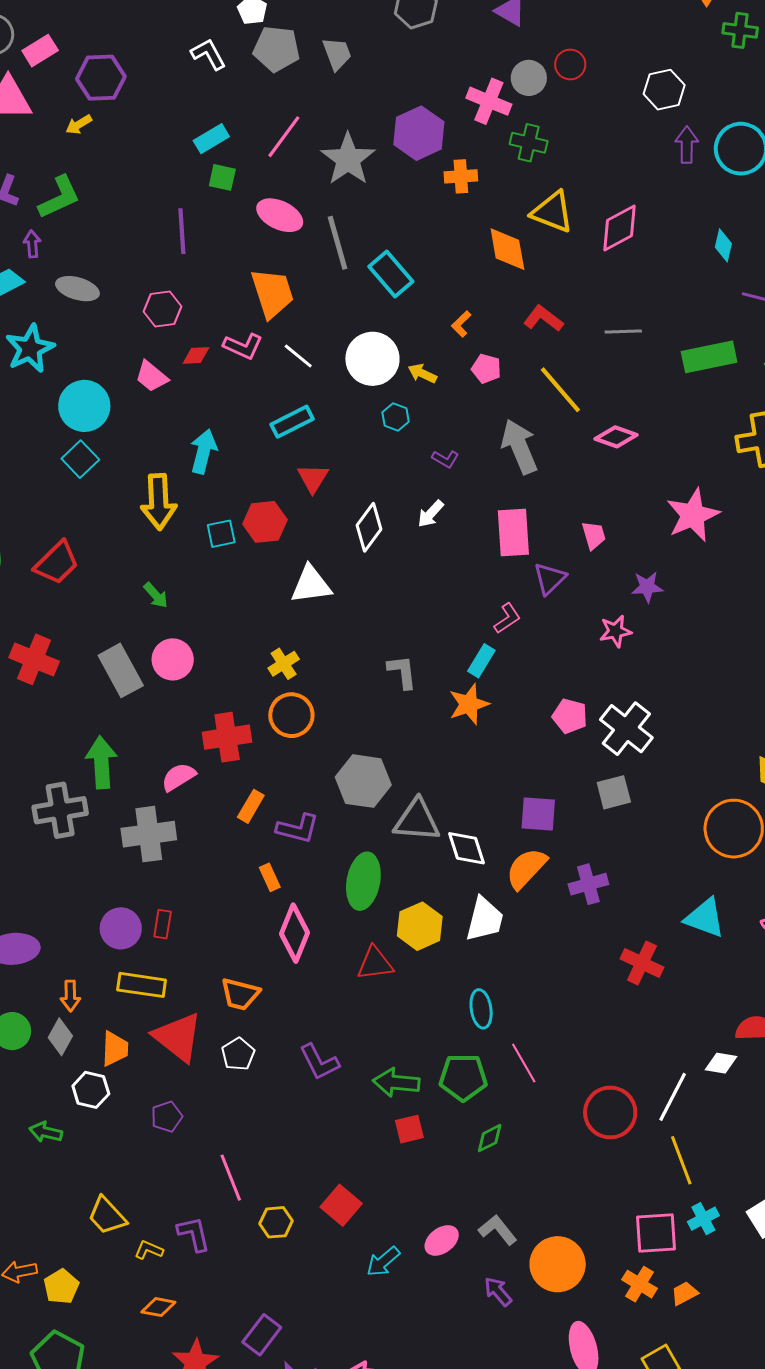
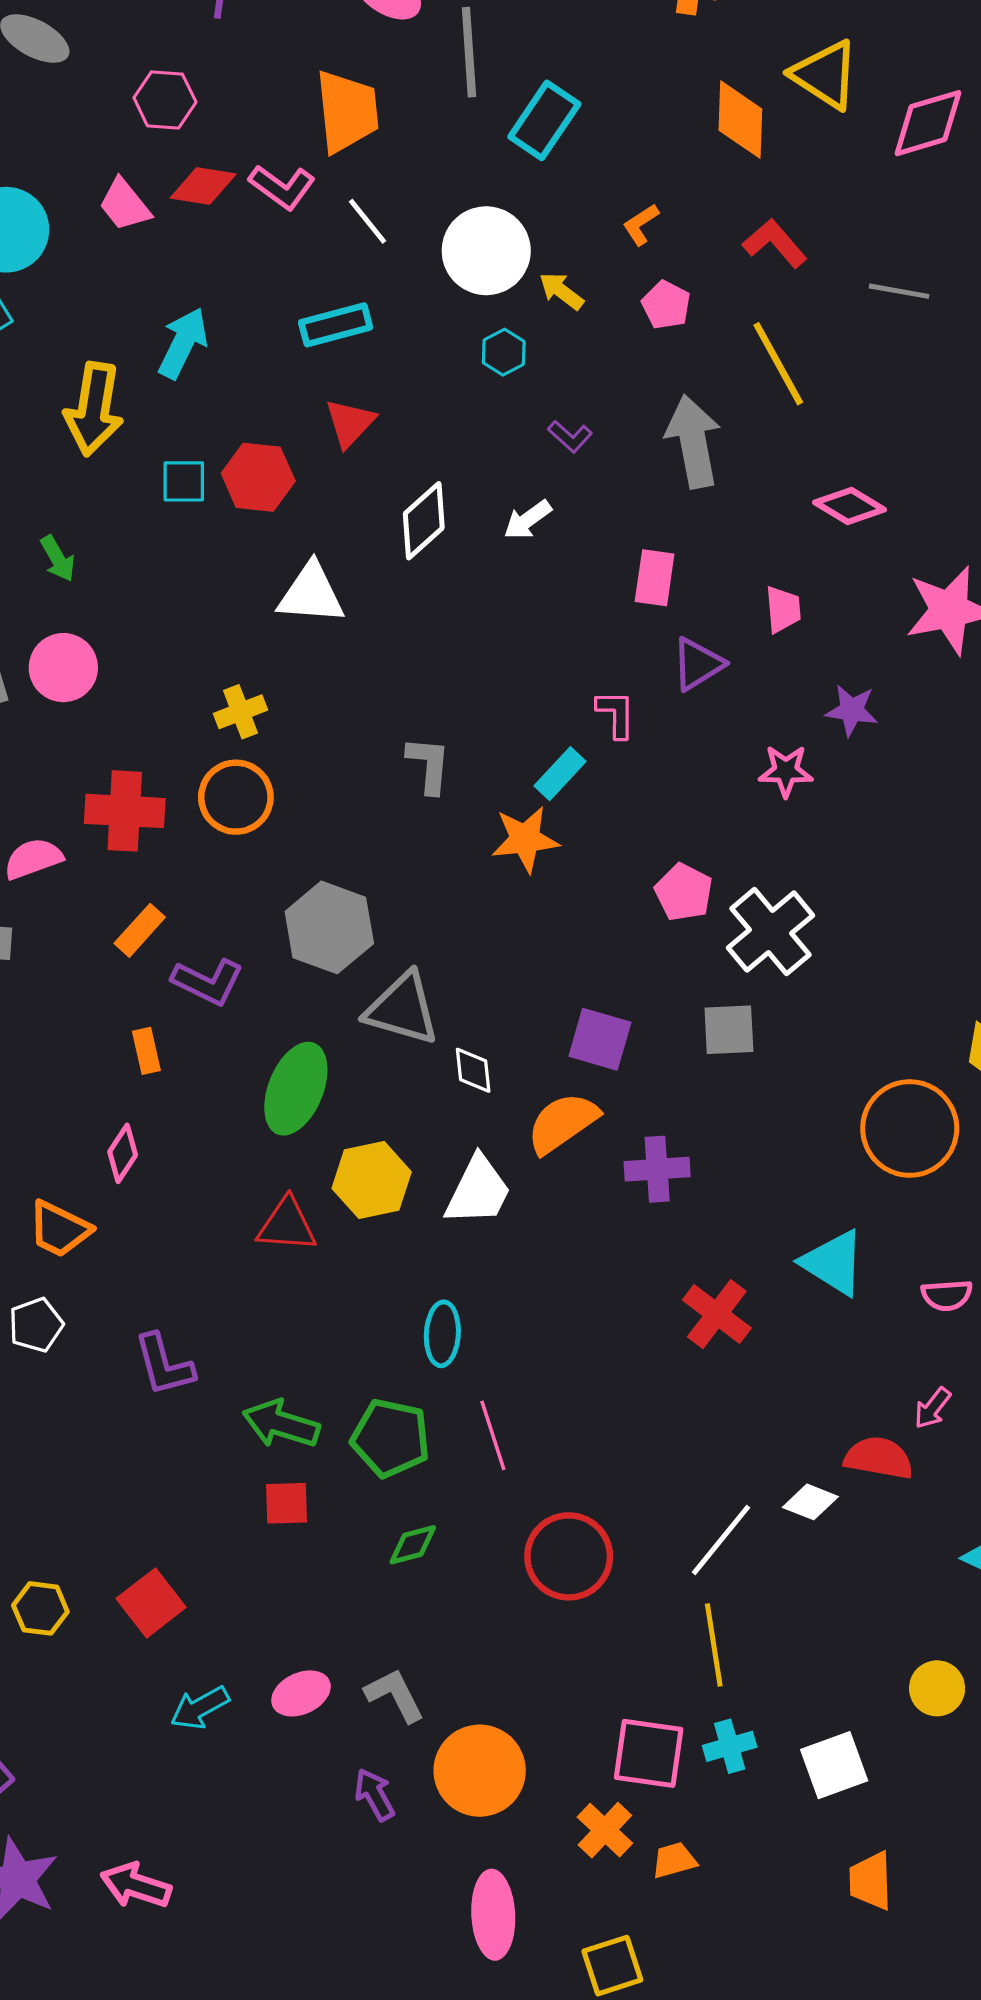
cyan rectangle: (391, 274) -> (544, 120), turned 63
red diamond: (196, 355) -> (203, 186), size x1.4
pink diamond: (616, 437) -> (850, 506), moved
pink rectangle: (513, 532) -> (655, 578), size x0.7
pink L-shape: (507, 618) -> (616, 714), turned -68
white diamond: (467, 848) -> (473, 1070), size x0.7
pink diamond: (294, 933) -> (123, 1153), moved, size x0.6
red circle: (610, 1112) -> (569, 1556), moved

